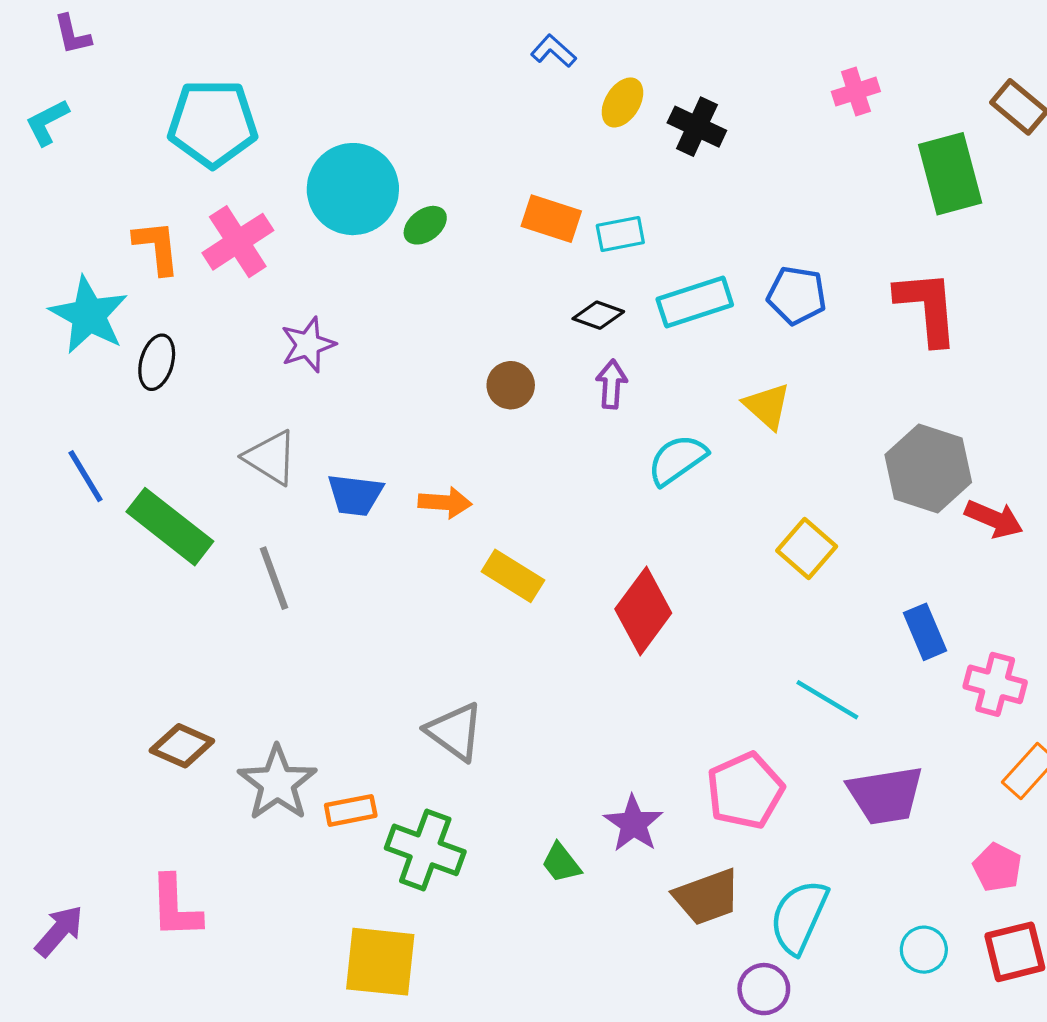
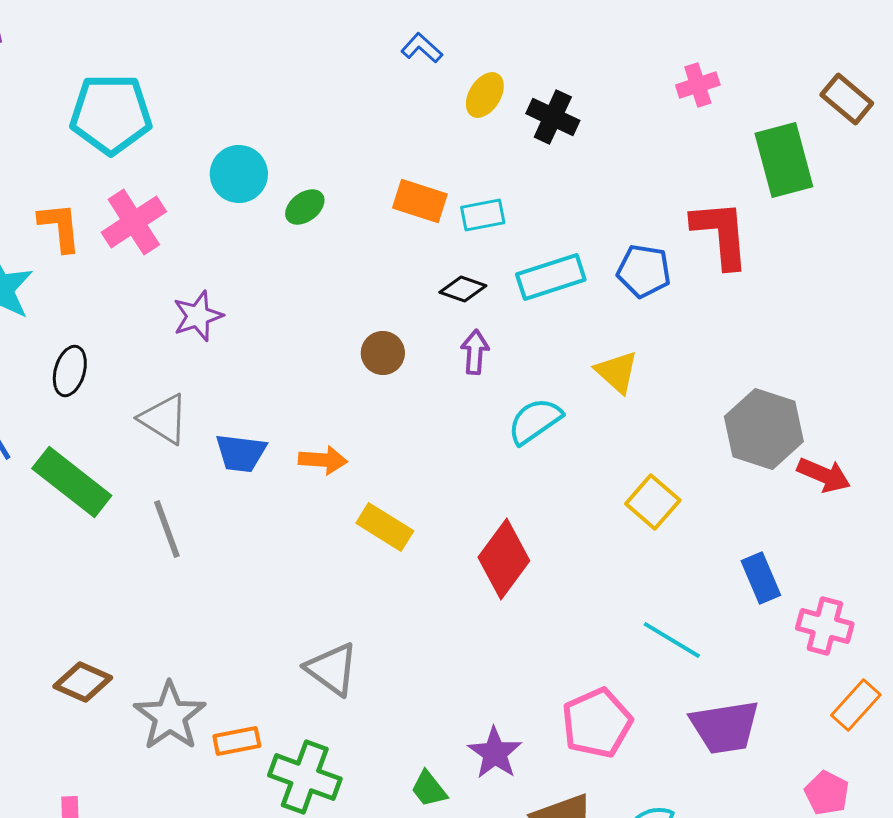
cyan circle: (353, 189) -> (239, 174), size x0.7
red L-shape: (927, 307) -> (721, 234), moved
black ellipse: (157, 362) -> (70, 371), moved

